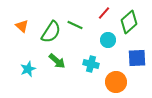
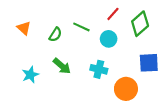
green semicircle: (51, 32) -> (55, 35), size x0.6
cyan circle: (108, 40) -> (109, 39), moved

